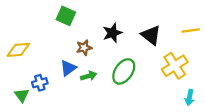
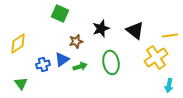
yellow line: (191, 31) -> (170, 35), moved
yellow diamond: (18, 50) -> (18, 43), turned -30
green ellipse: (124, 71) -> (111, 62), turned -45
blue cross: (40, 83) -> (43, 64), moved

